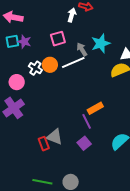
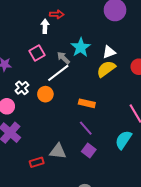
orange circle: (50, 65) -> (45, 94), moved
white cross: (35, 68) -> (22, 88), turned 32
orange rectangle: (95, 108) -> (87, 103), moved, turned 56
red rectangle: (44, 144) -> (37, 162), moved, turned -72

